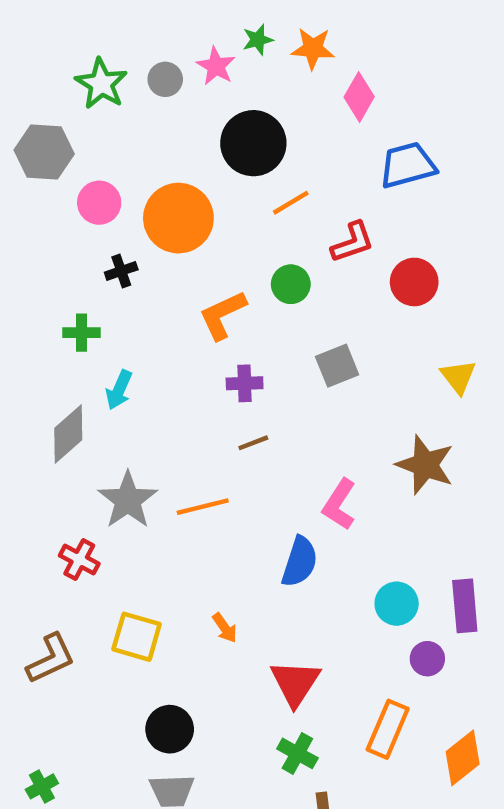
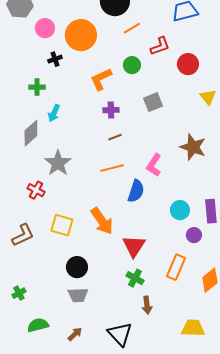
yellow triangle: (458, 377) -> (208, 97), moved
orange line: (203, 507) -> (112, 168), moved
orange arrow: (225, 628) -> (102, 221), size x2.0

